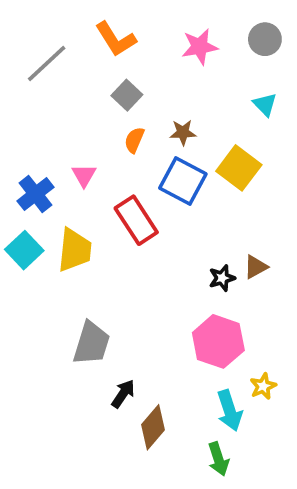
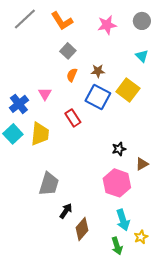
gray line: (47, 63) -> (25, 19), moved
red rectangle: (136, 220) -> (73, 118), size x0.7
brown triangle: (256, 267) -> (142, 164), moved
yellow star: (263, 386) -> (141, 237), moved

